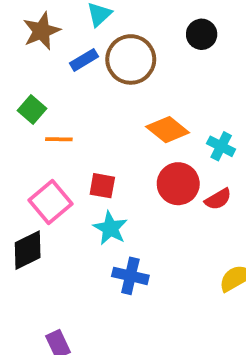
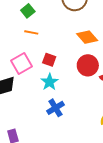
green square: (32, 109) -> (28, 11), moved
blue cross: (130, 276) -> (56, 108), turned 36

